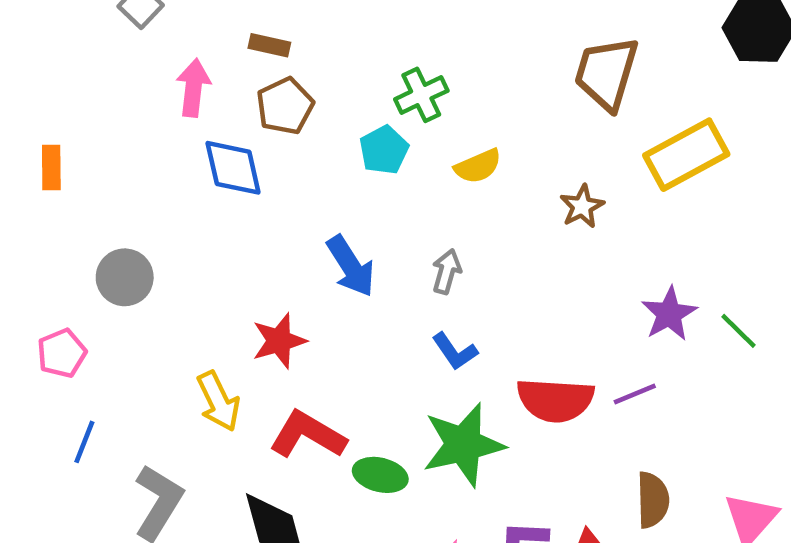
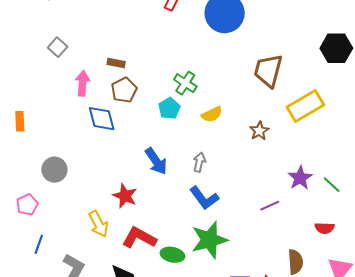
green cross: (421, 95) -> (185, 83), turned -30
red star: (279, 341) -> (125, 196), turned -30
blue L-shape: (455, 351) -> (204, 198), size x1.4
purple line: (635, 394) -> (270, 206), moved
red semicircle: (555, 400) -> (325, 228), moved, size x0.6

